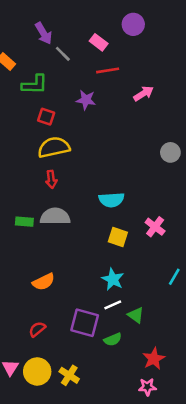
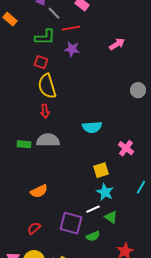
red line: (108, 70) -> (71, 28), moved
green L-shape: (35, 85) -> (45, 37), moved
yellow semicircle: (54, 147) -> (47, 86), turned -95
yellow square: (118, 237) -> (101, 170), moved, turned -35
cyan star: (113, 279) -> (105, 192), moved

